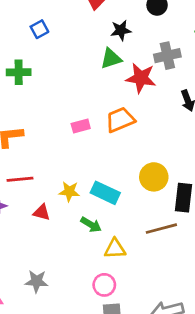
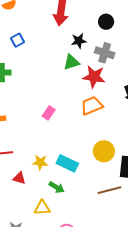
gray cross: (167, 56) -> (105, 53), moved, turned 30
orange trapezoid: (120, 120) -> (92, 106), moved
pink rectangle: (81, 126) -> (49, 113), turned -40
yellow triangle: (115, 249) -> (42, 208), moved

